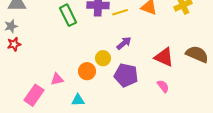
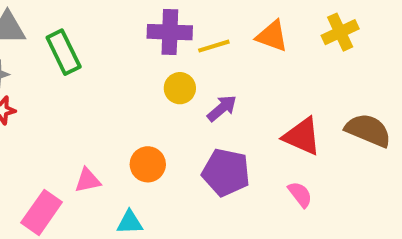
green rectangle: (68, 15) -> (64, 52), moved
yellow circle: (103, 58) -> (180, 88), moved

